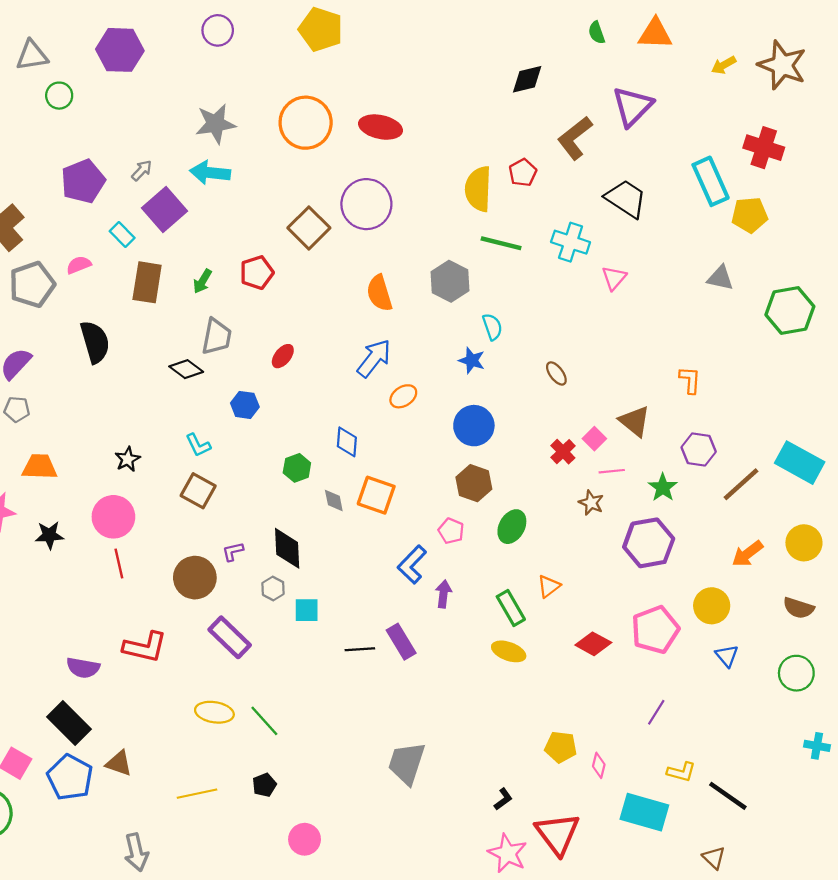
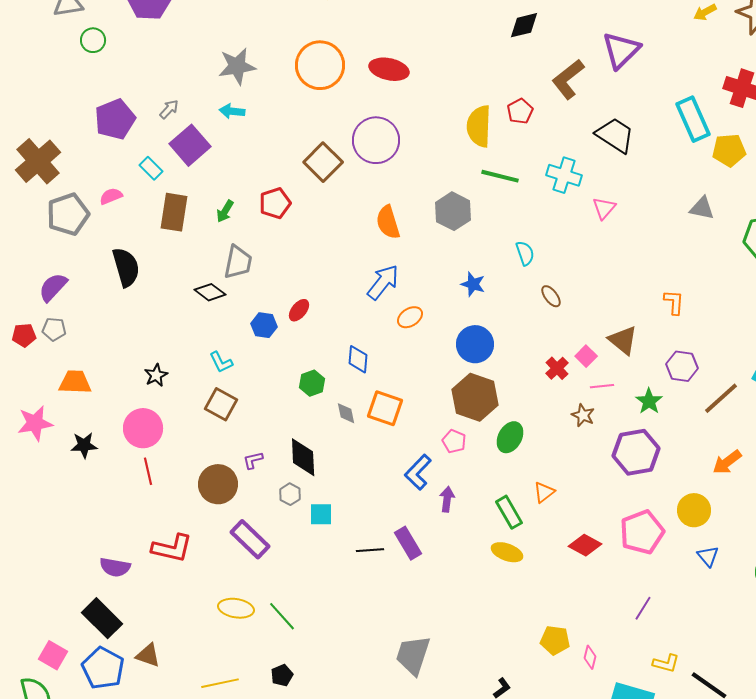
cyan arrow: (210, 173) -> (232, 111), size x0.7
cyan semicircle: (492, 327) -> (525, 253), moved
red ellipse: (283, 356) -> (299, 310), moved
brown hexagon: (474, 483) -> (475, 397), size x1.4

